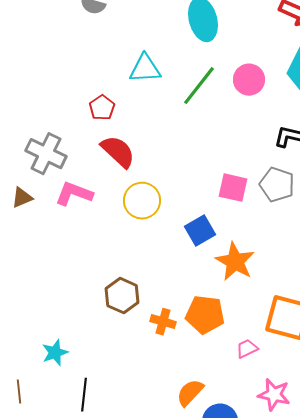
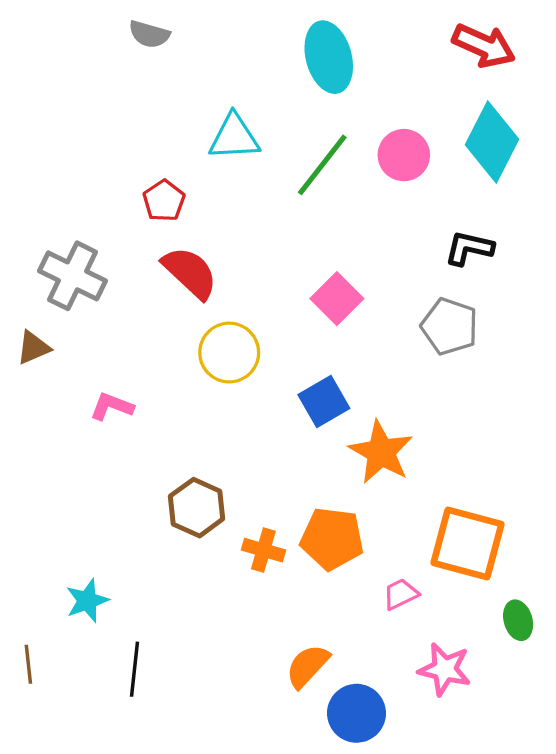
pink square: (233, 188) -> (337, 299), moved, turned 32
pink L-shape: (74, 194) -> (112, 406), moved, size x0.7

